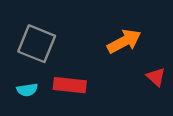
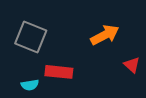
cyan semicircle: (27, 90) -> (30, 85), moved

